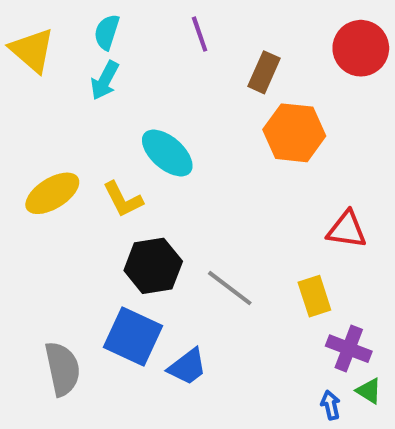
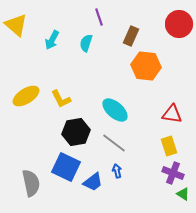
cyan semicircle: (107, 32) -> (86, 43), moved
cyan ellipse: (167, 153) -> (115, 110), moved
yellow rectangle: (314, 296) -> (169, 146), moved
blue arrow: (331, 405) -> (117, 171), moved

